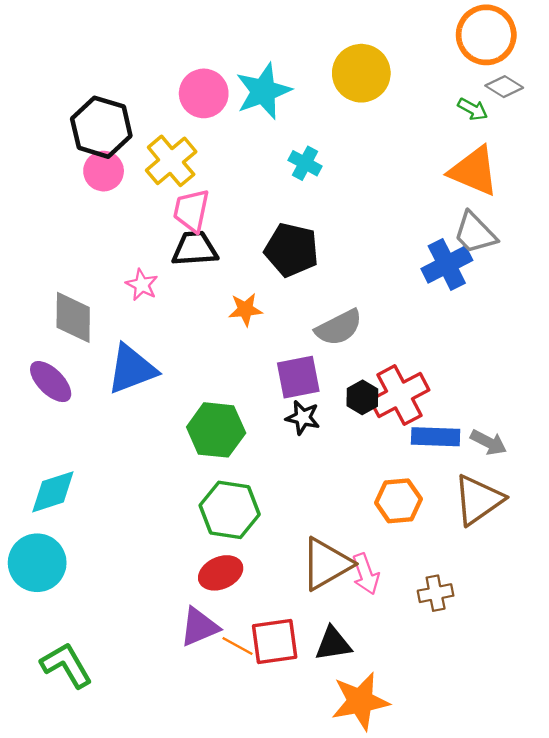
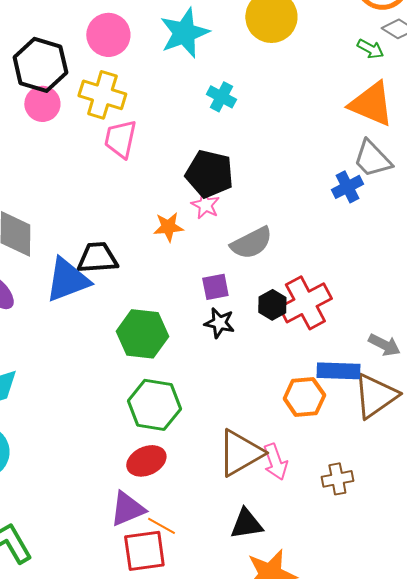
pink circle: (204, 93) -> (108, 35), moved
yellow cross: (171, 161) -> (102, 95), turned -33
black trapezoid: (195, 249) -> (97, 258), moved
blue cross: (447, 264) -> (347, 187), size x0.7
pink star: (142, 285) -> (205, 205), moved
purple square: (298, 377) -> (215, 287), size x0.7
blue rectangle: (436, 437) -> (338, 371), moved
red square: (275, 642) -> (144, 551), moved

